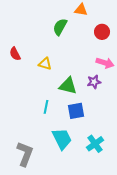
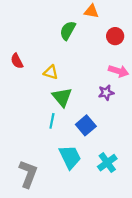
green triangle: (68, 86) -> (62, 97), moved, turned 36
blue square: (76, 111) -> (86, 125), turned -30

